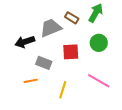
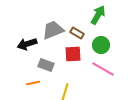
brown rectangle: (72, 18) -> (77, 33), moved
pink line: (99, 81) -> (103, 69), moved

